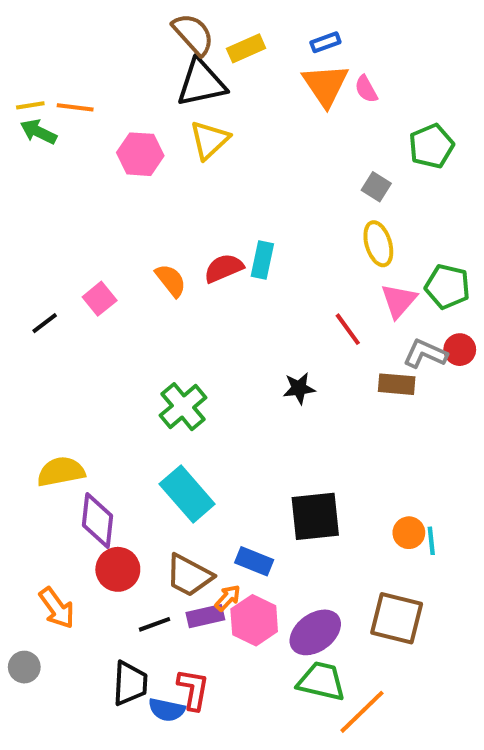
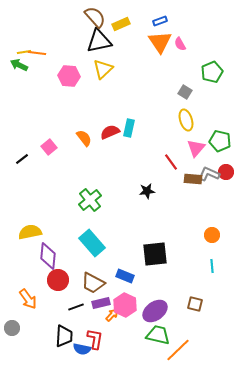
yellow line: (30, 105) -> (24, 52), moved
brown rectangle: (397, 384) -> (193, 179), moved
orange circle: (409, 533) -> (212, 235), moved
orange arrow: (228, 598) -> (112, 315), moved
brown square: (397, 618) -> (195, 304), size x0.6

